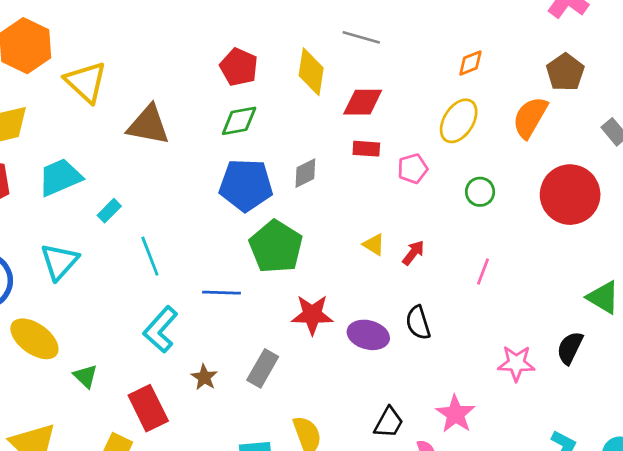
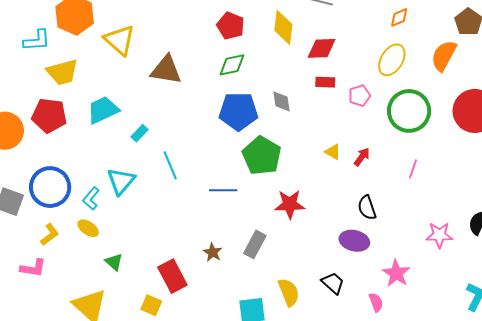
gray diamond: (305, 173) -> (281, 101), turned -70
green circle: (480, 192) -> (409, 111), size x2.0
cyan triangle: (59, 262) -> (121, 181), moved
cyan L-shape: (161, 329) -> (91, 199), moved, size x0.7
purple ellipse: (368, 335) -> (354, 241), moved
yellow ellipse: (34, 339) -> (88, 228), size x0.6
green triangle: (85, 376) -> (114, 262), moved
black trapezoid: (389, 422) -> (333, 283), moved, turned -75

